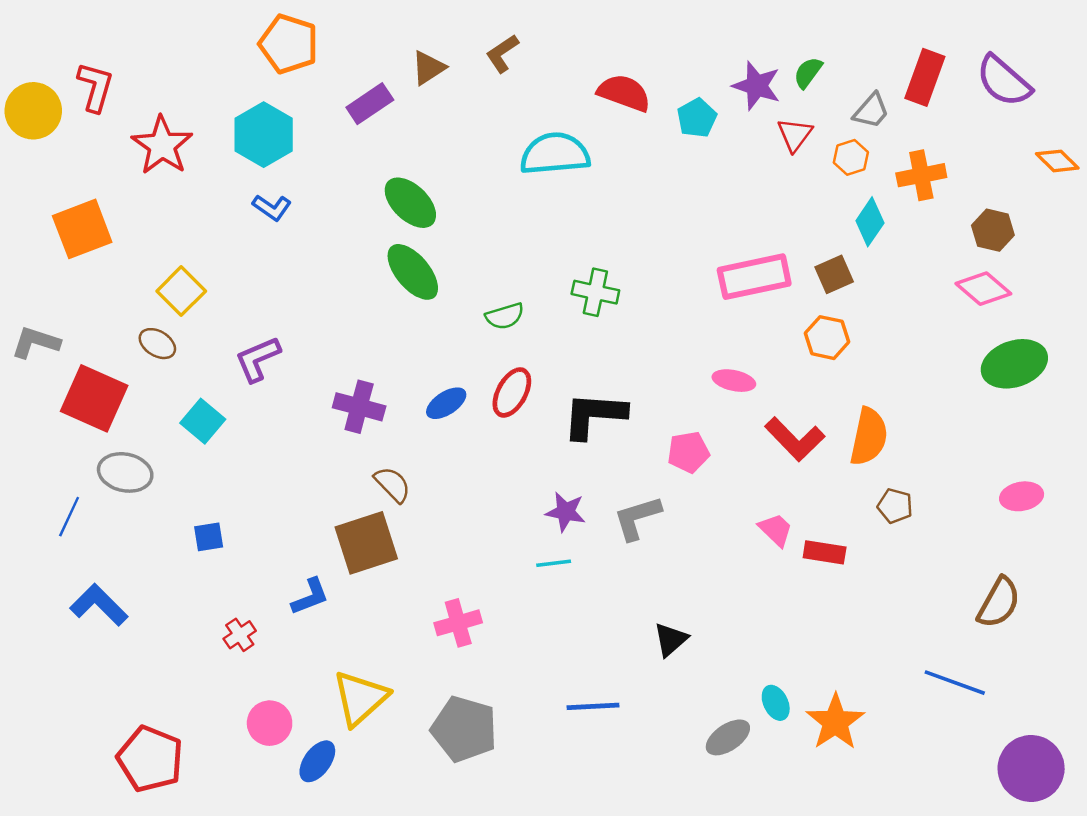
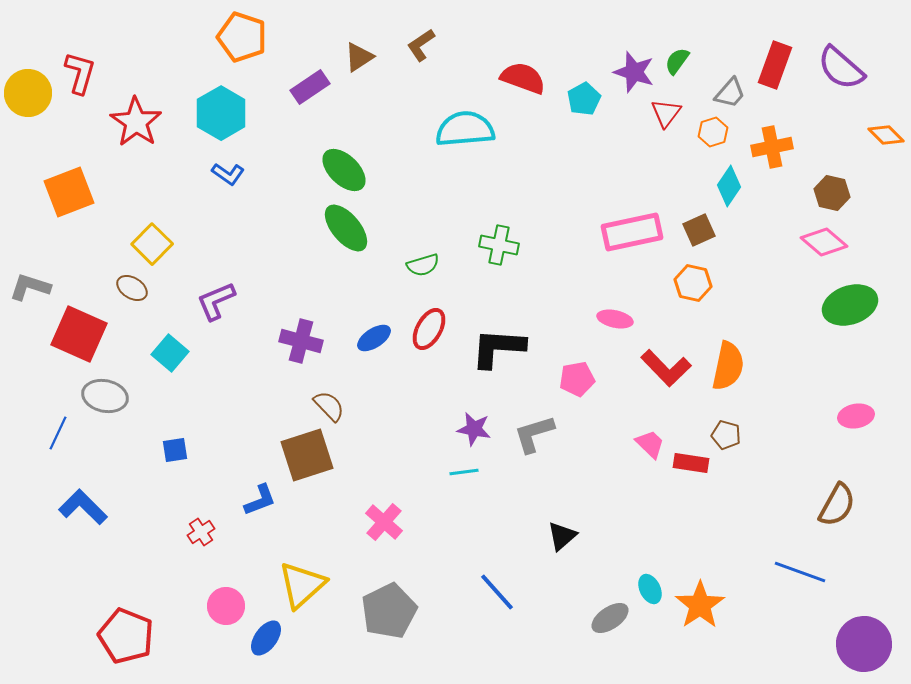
brown pentagon: (895, 506) -> (726, 435), moved
pink cross: (458, 623) -> (384, 522), turned -33
blue line: (593, 706) -> (497, 592), turned 51
gray pentagon: (464, 729) -> (389, 611), turned 30

